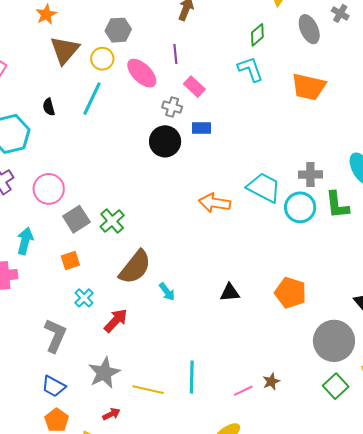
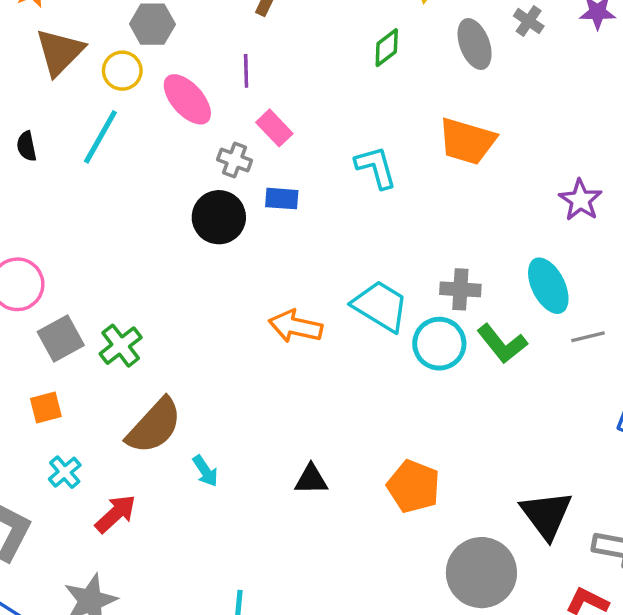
cyan L-shape: (250, 69) -> (376, 167), moved
green L-shape: (337, 205) -> (502, 344), turned -36

